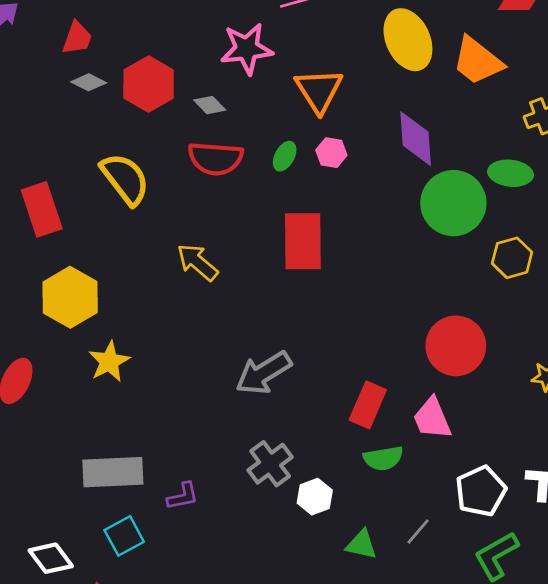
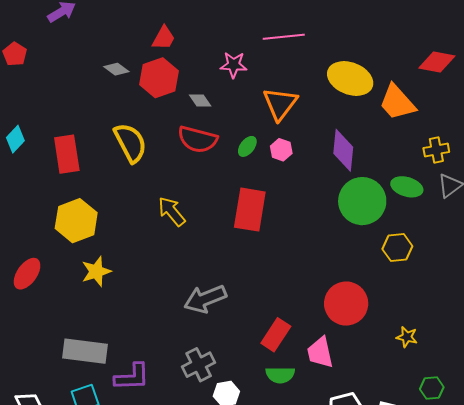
red trapezoid: (77, 38) -> (164, 38), moved
yellow ellipse: (408, 40) -> (350, 78), turned -54
pink star: (247, 49) -> (234, 65), size x0.7
purple L-shape: (183, 496) -> (132, 377), size x1.5

